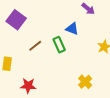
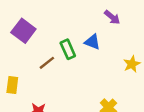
green rectangle: (59, 45) -> (68, 49), moved

